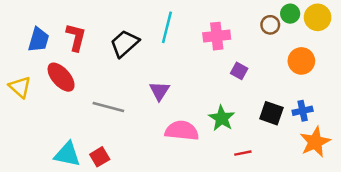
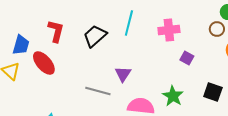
brown circle: (270, 25) -> (217, 29), moved
blue trapezoid: (39, 40) -> (21, 45), moved
gray line: (108, 107) -> (98, 91), moved

